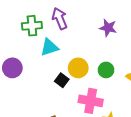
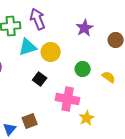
purple star: (108, 28) -> (85, 28), turned 30
yellow circle: (78, 68) -> (51, 52), moved

